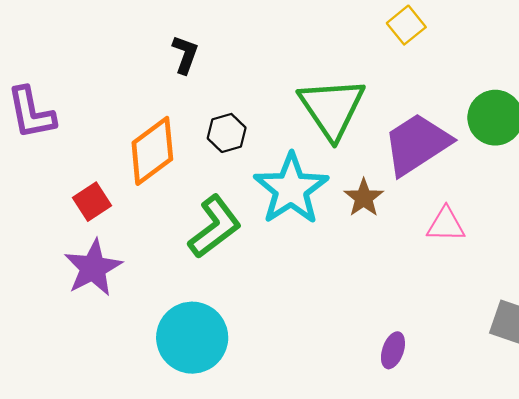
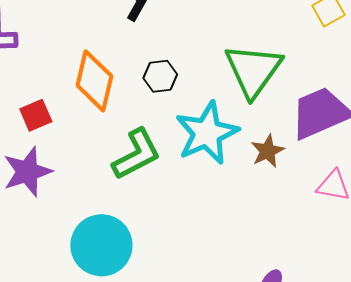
orange diamond: (152, 151) -> (94, 81), turned -50

